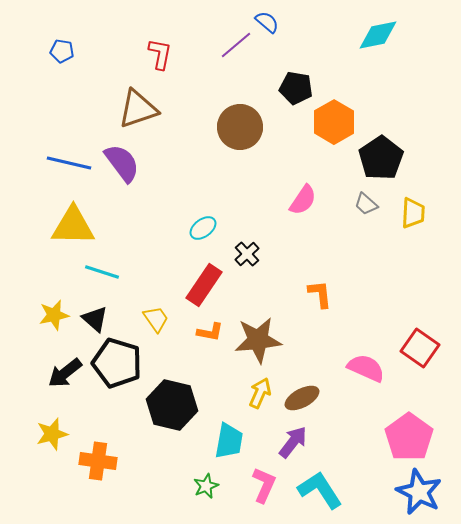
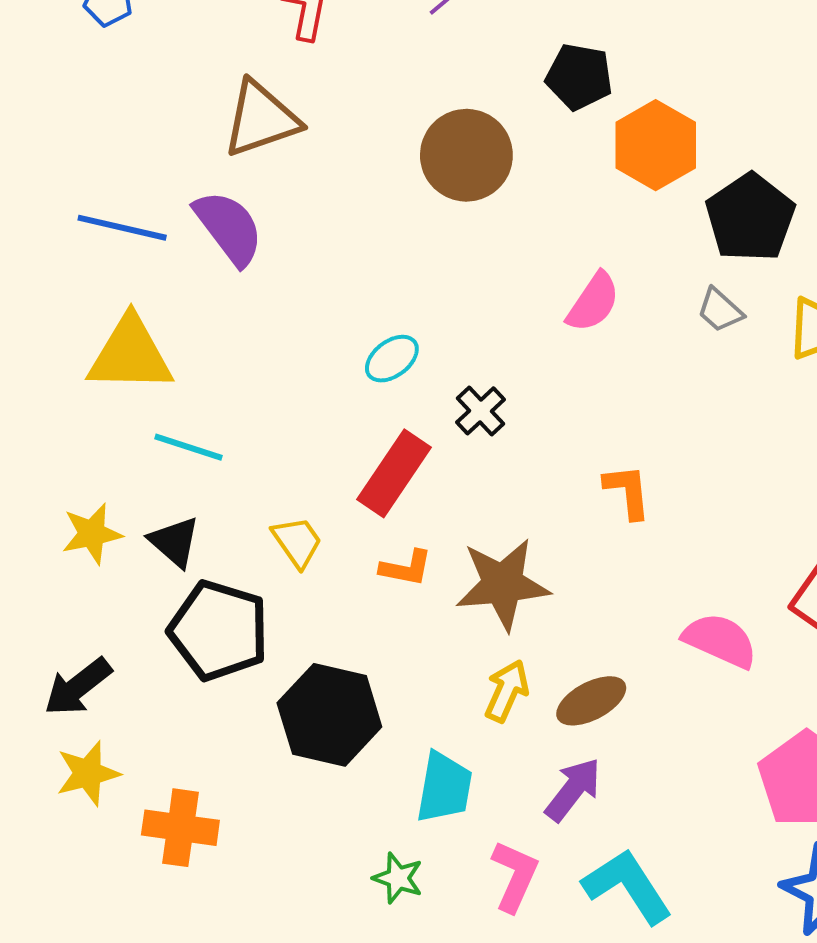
black arrow: (65, 373) -> (78, 687), moved
green star: (206, 486) -> (398, 878), turned -30

